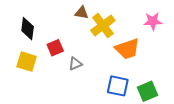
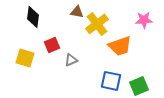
black diamond: (28, 29) -> (33, 17), moved

